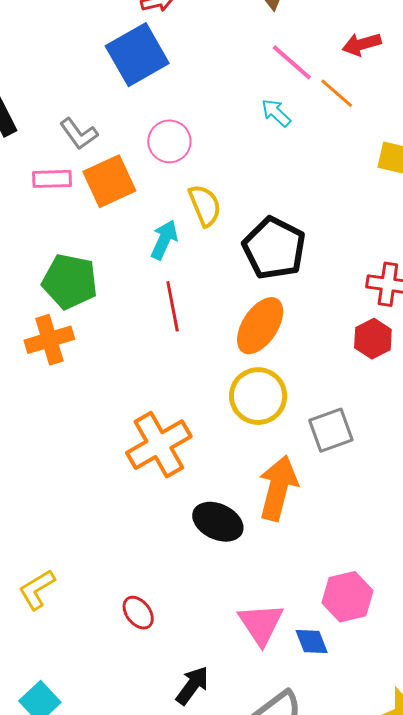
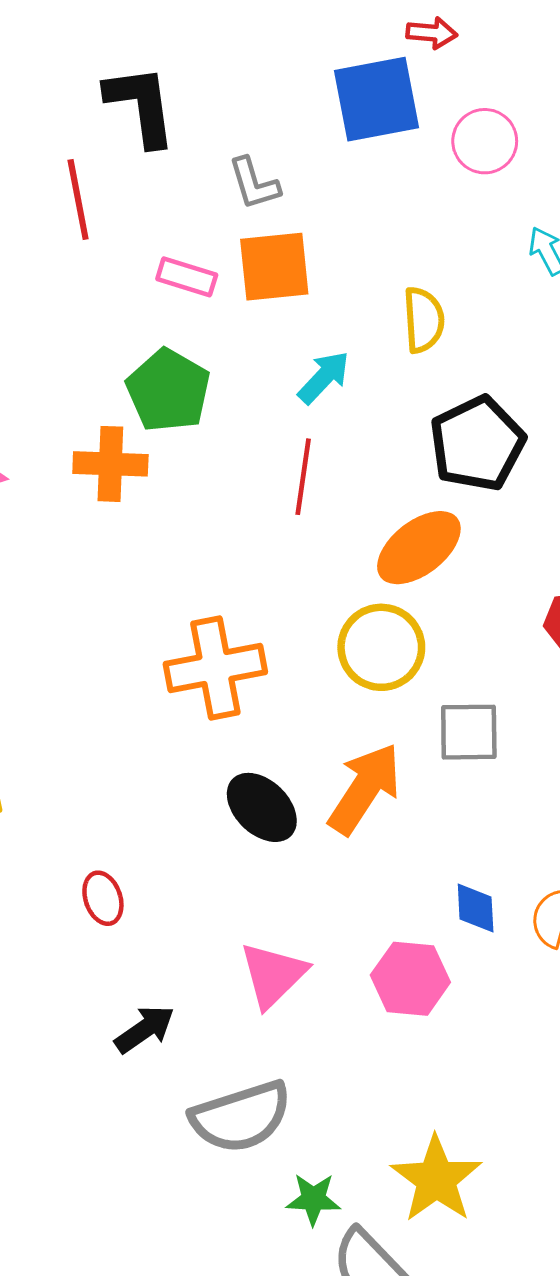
pink circle: (169, 141) -> (485, 141), moved
pink rectangle: (52, 179) -> (187, 277), moved
yellow semicircle: (205, 205) -> (424, 320), moved
blue diamond: (312, 642) -> (476, 908), moved

